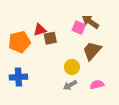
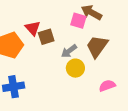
red triangle: (40, 30) -> (33, 28), turned -48
gray arrow: (70, 85) -> (69, 51), moved

